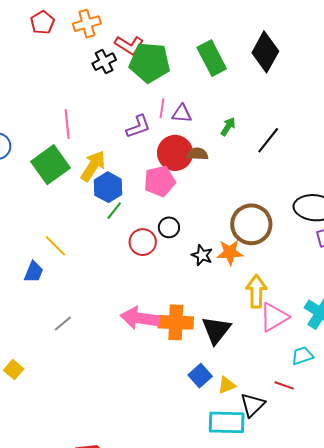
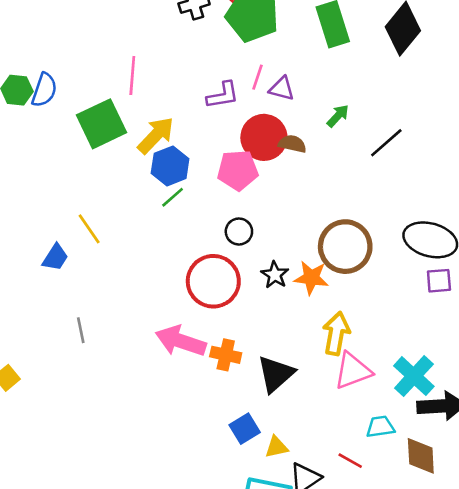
red circle: (143, 242) -> (213, 281), moved, size x1.5
orange cross: (176, 322) -> (226, 355), size x0.7
gray line: (63, 323) -> (81, 330), turned -72

